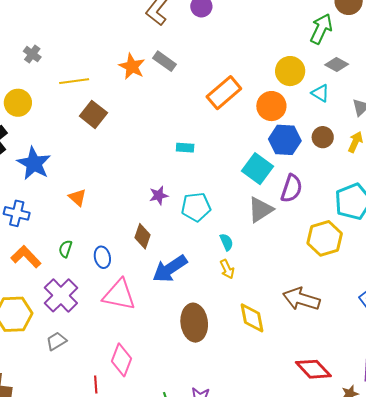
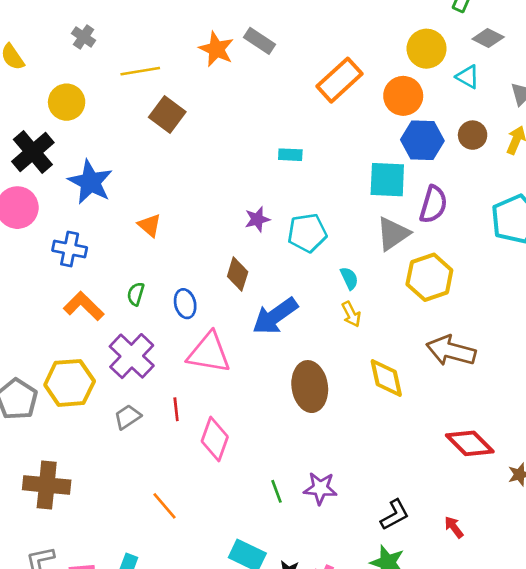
cyan square: (257, 169) -> (387, 180), turned -32
yellow hexagon: (325, 238) -> (429, 277), moved
red line: (96, 384) -> (176, 409), moved

